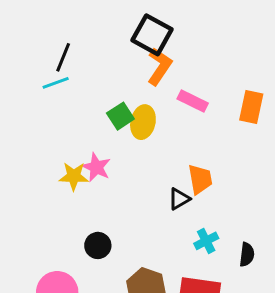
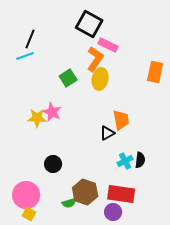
orange L-shape: (160, 66) -> (95, 59), moved
pink rectangle: (193, 101) -> (108, 45), moved
yellow ellipse: (143, 122) -> (100, 79), moved
black semicircle: (247, 255) -> (140, 160), moved

